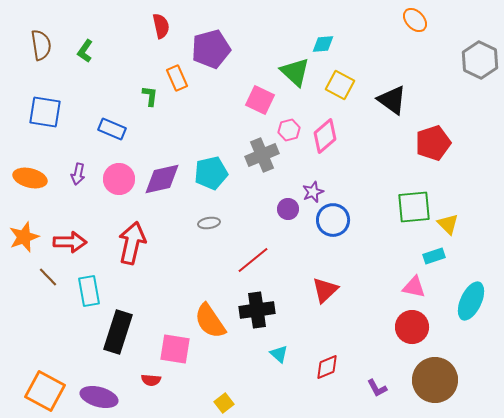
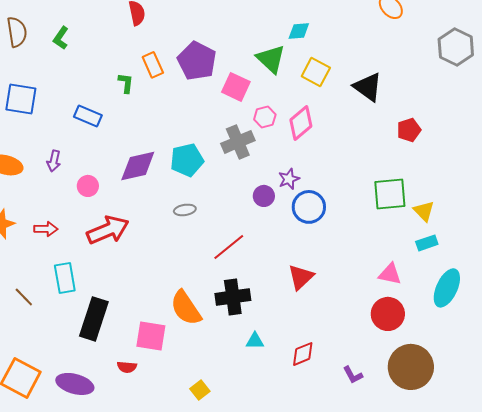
purple pentagon: (211, 49) -> (197, 61), moved, turned -30
red pentagon: (433, 143) -> (409, 130), size x0.7
pink circle: (119, 179) -> (88, 186), moved, size x0.7
red arrow: (70, 242) -> (46, 229), size x0.7
red arrow: (132, 243) -> (108, 230), turned 54
cyan rectangle: (434, 256) -> (427, 243), moved
brown line: (48, 277) -> (24, 297), moved
cyan triangle: (279, 354) -> (255, 341), turned -42

